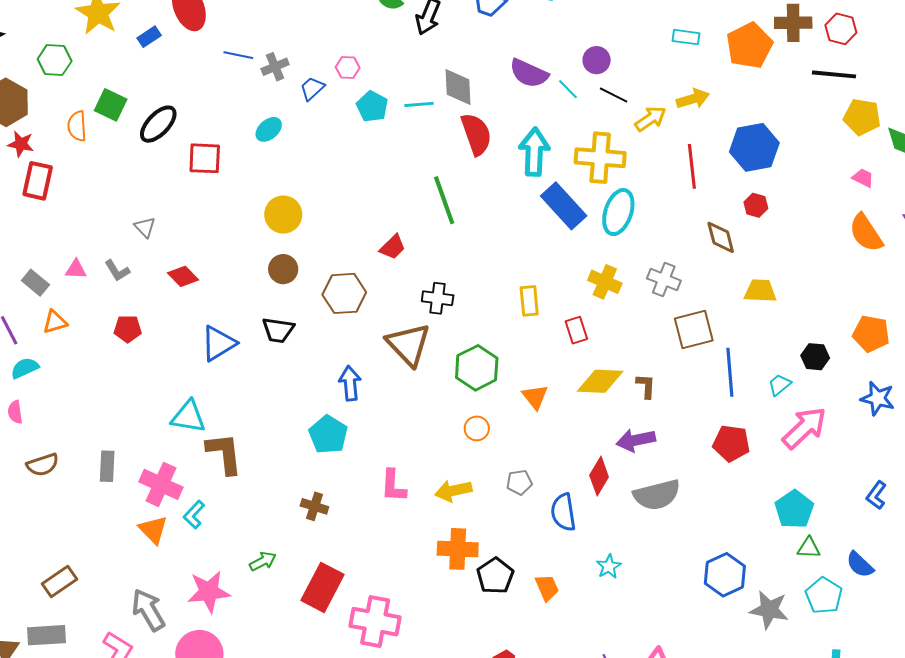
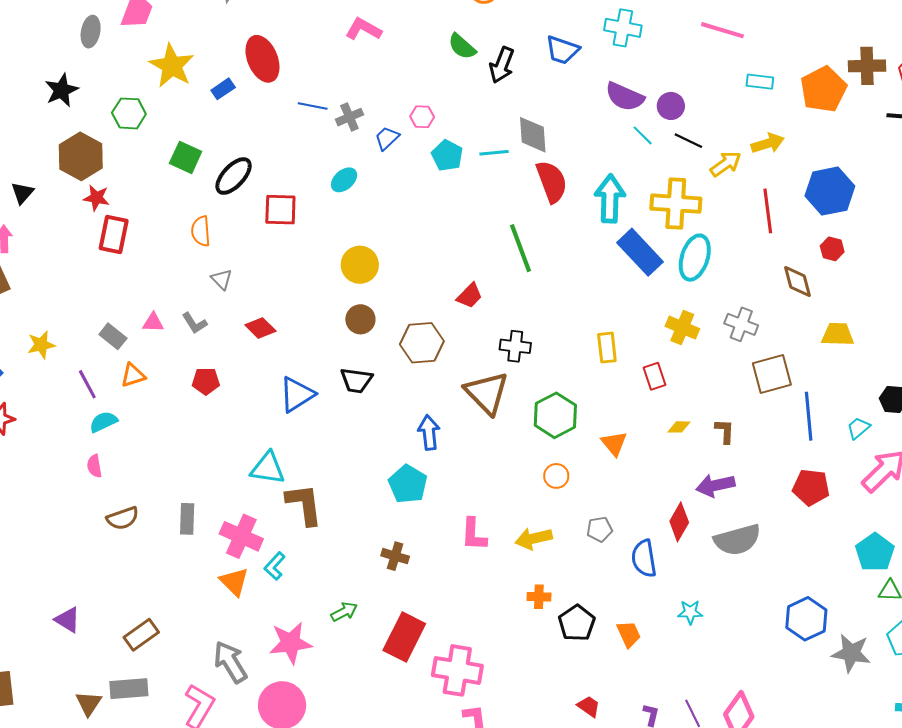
purple semicircle: (529, 73) -> (625, 97), moved
orange semicircle: (77, 126) -> (201, 231), moved
yellow diamond: (600, 381) -> (679, 427), size x0.5
orange cross: (458, 549) -> (539, 597), size x0.6
cyan star: (609, 567) -> (690, 612), turned 30

